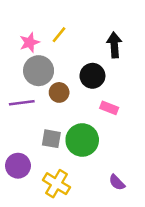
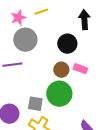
yellow line: (59, 35) -> (41, 12), turned 32
brown circle: (59, 92) -> (61, 70), moved
gray square: (51, 139) -> (35, 104), moved

